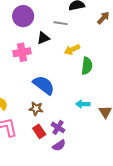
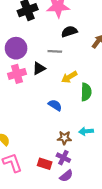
pink cross: (22, 52) -> (17, 74), moved
blue semicircle: (44, 85) -> (55, 105), moved, size x0.6
brown star: (36, 109) -> (64, 138), moved
red rectangle: (39, 131) -> (45, 164), turned -32

